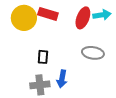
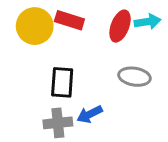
black rectangle: (43, 57) -> (62, 82), size x1.5
blue arrow: (62, 79) -> (90, 114), turned 54

